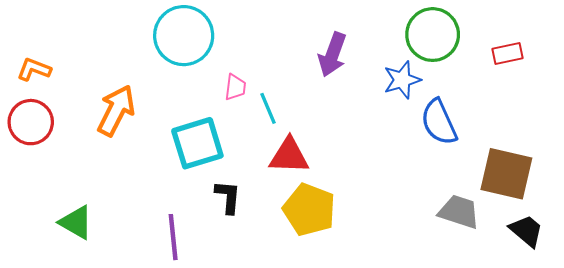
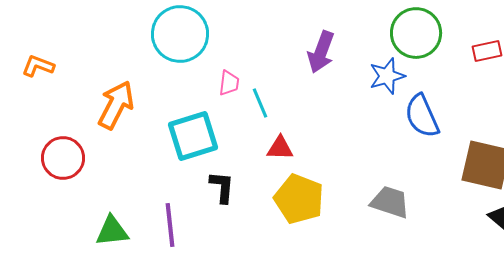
red circle: (31, 122) -> (63, 158), moved
red triangle: (289, 156) -> (280, 148), size x0.7
gray trapezoid: (459, 212) -> (390, 202), moved
green triangle: (76, 222) -> (112, 231), moved, turned -36

